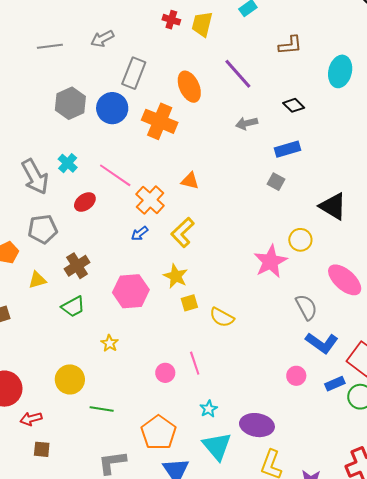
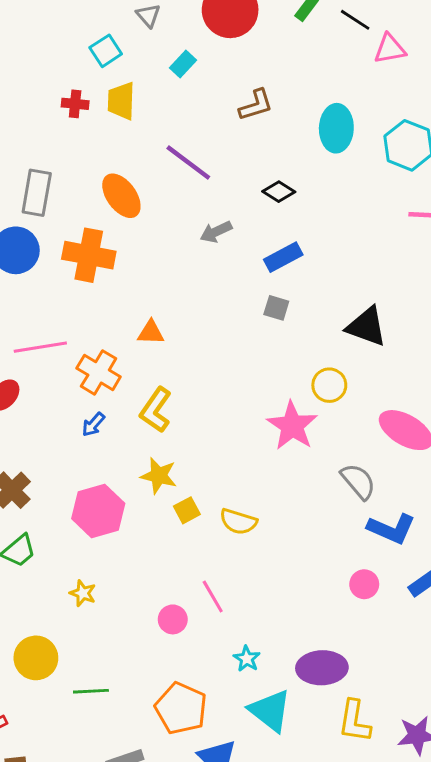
pink line: (115, 175) -> (40, 347), turned -32

